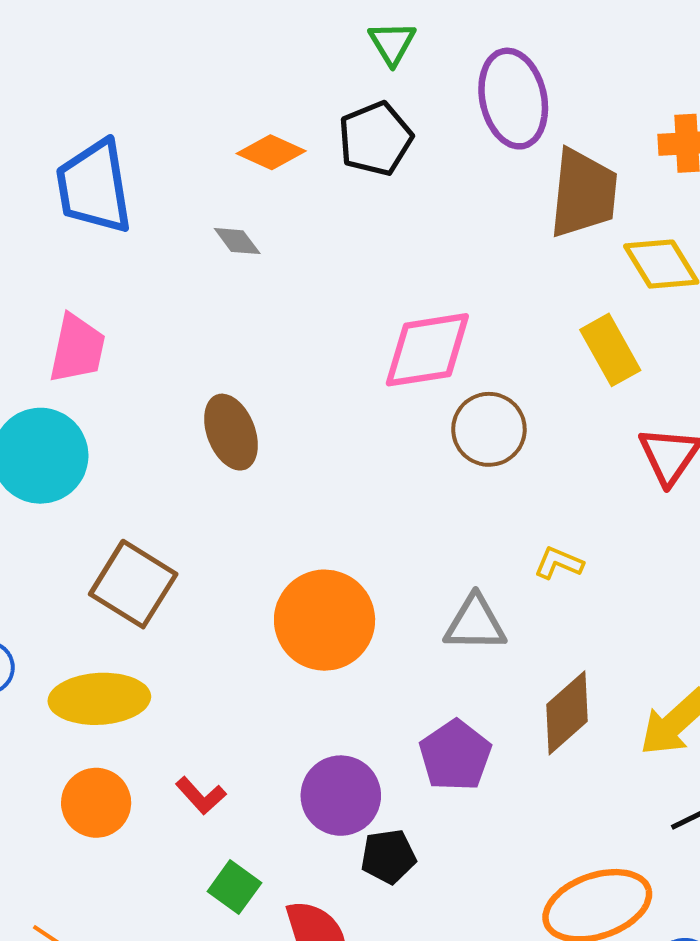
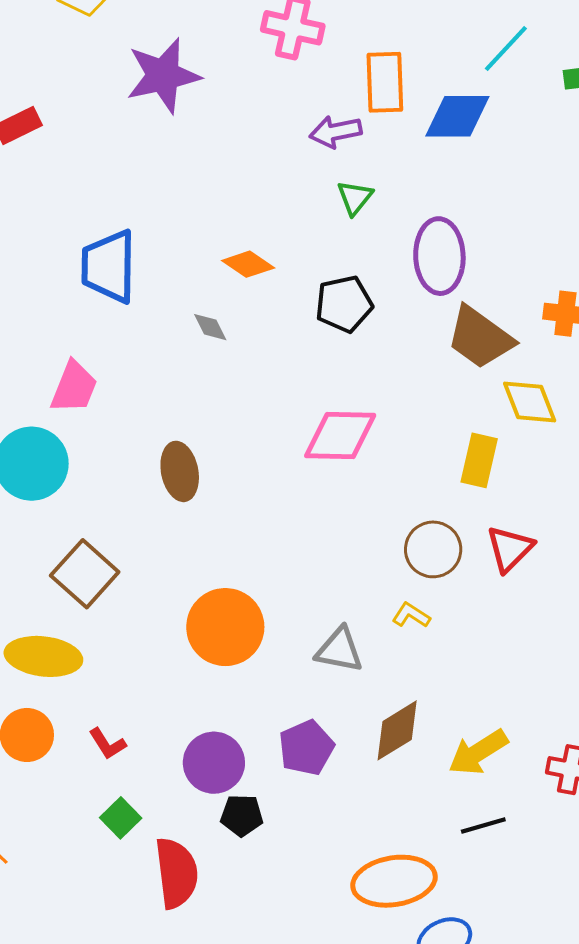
black pentagon: (375, 139) -> (344, 304), moved
brown trapezoid: (583, 193) -> (480, 338), turned 110
yellow rectangle: (610, 350) -> (479, 460), turned 32
brown circle: (489, 429) -> (433, 549), moved

